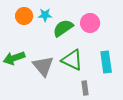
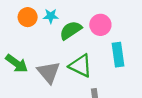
green arrow: (14, 58) -> (17, 63), turned -125
cyan rectangle: (106, 62) -> (118, 55), moved

